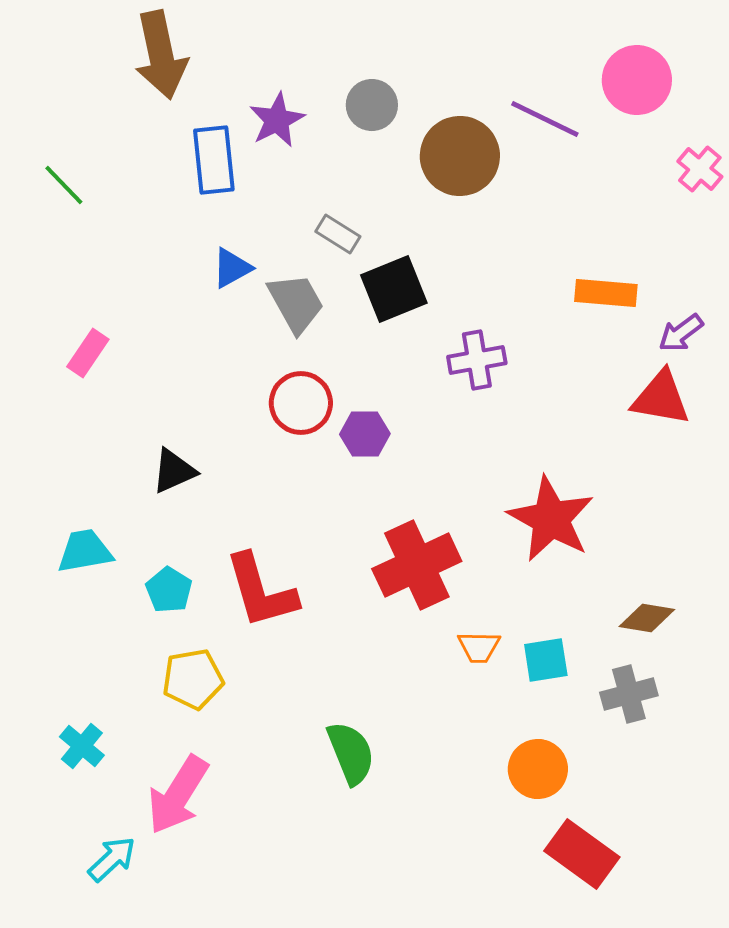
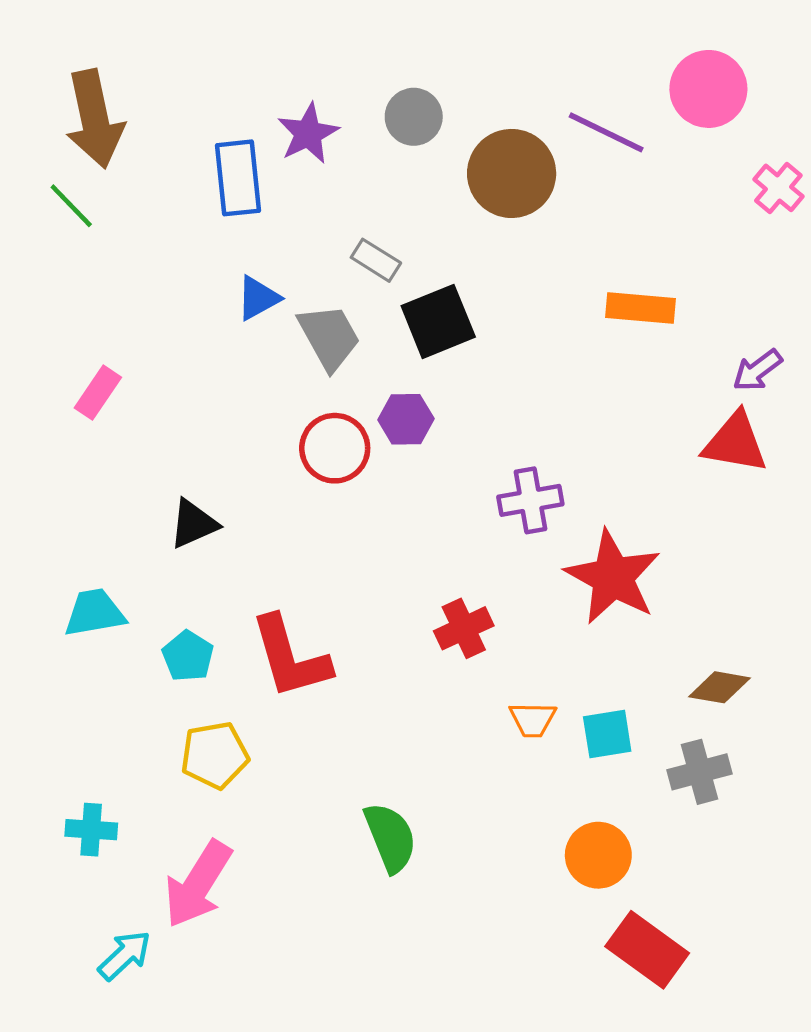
brown arrow: (161, 55) -> (95, 119), moved
orange rectangle: (606, 293) -> (641, 308), moved
purple cross: (477, 360) -> (530, 500), moved
purple hexagon: (365, 434) -> (406, 419), moved
red cross: (417, 565) -> (464, 628), size x0.6
cyan cross: (82, 746) -> (91, 830), turned -36

